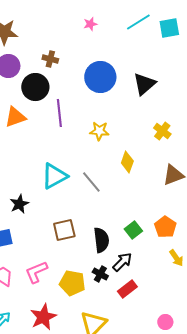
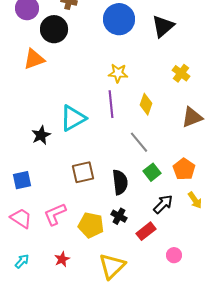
purple line: (59, 113) -> (111, 104), moved
gray line: (91, 182) -> (139, 142), moved
black star: (19, 204) -> (41, 135), moved
black arrow: (122, 262) -> (163, 204), moved
red star: (43, 317) -> (62, 259), size x0.6
pink circle: (165, 322) -> (174, 255), moved

